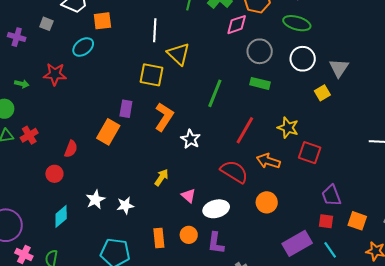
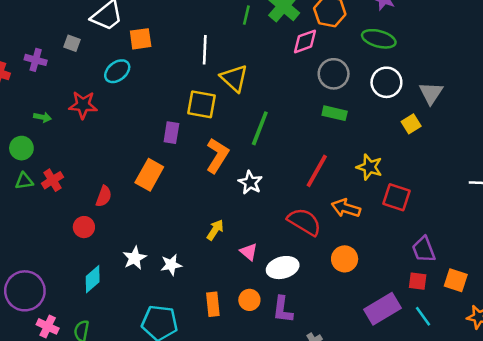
green line: (215, 93) -> (260, 128), moved
purple rectangle: (126, 109) -> (171, 133), moved

